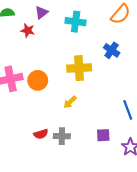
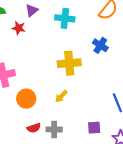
orange circle: (38, 80) -> (26, 99), moved

